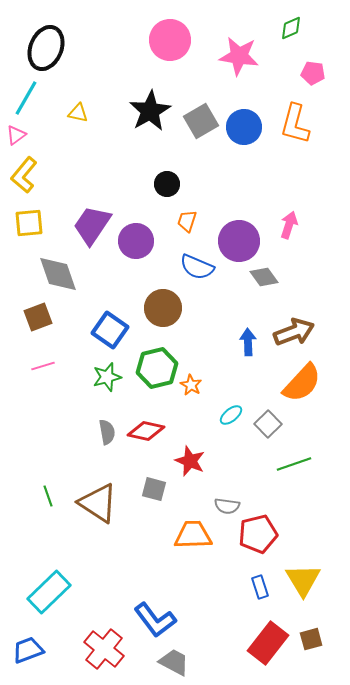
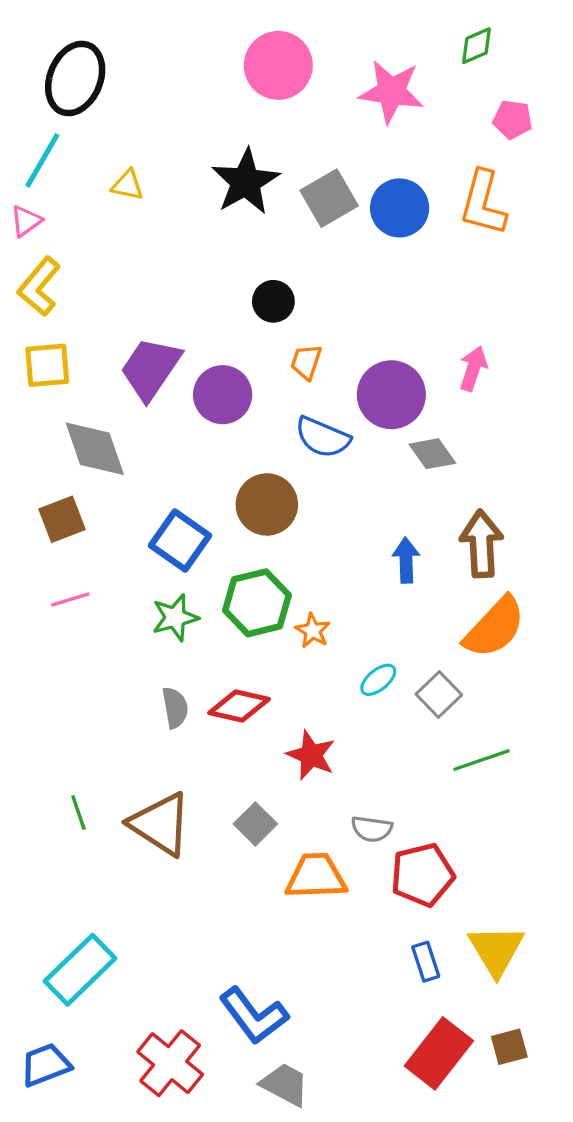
brown arrow: (294, 332) -> (481, 544), turned -72
gray square: (154, 489) -> (255, 824), moved, turned 30

